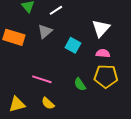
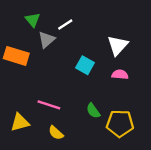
gray triangle: (45, 31) -> (47, 40), moved
yellow pentagon: (106, 76) -> (120, 123), moved
yellow triangle: (17, 104) -> (20, 122), moved

